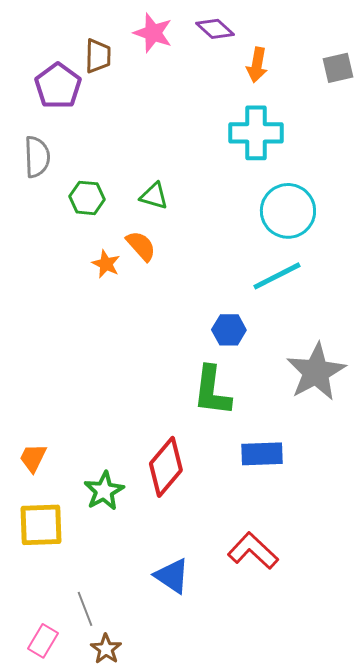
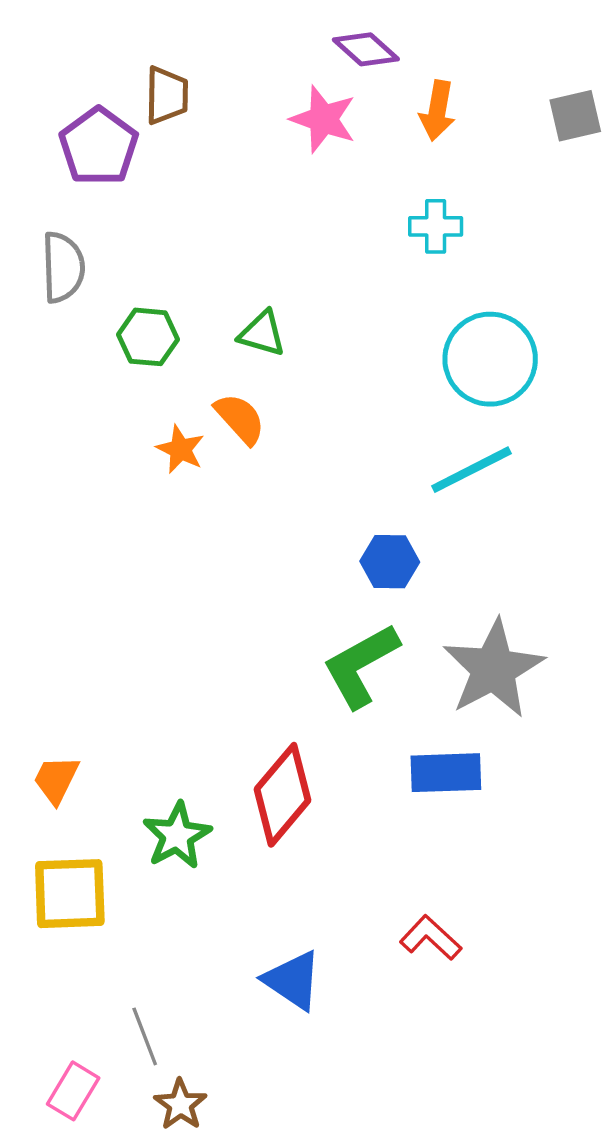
pink star: (153, 33) -> (323, 119), moved
cyan cross: (256, 133) -> (436, 226), size x0.6
gray star: (316, 372) -> (494, 669), moved
green L-shape: (212, 391) -> (361, 665), turned 54
red L-shape: (253, 551) -> (431, 938), size x0.7

